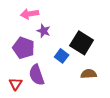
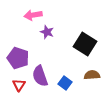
purple pentagon: (24, 48) -> (18, 58), moved
blue square: (62, 56) -> (65, 83), moved

